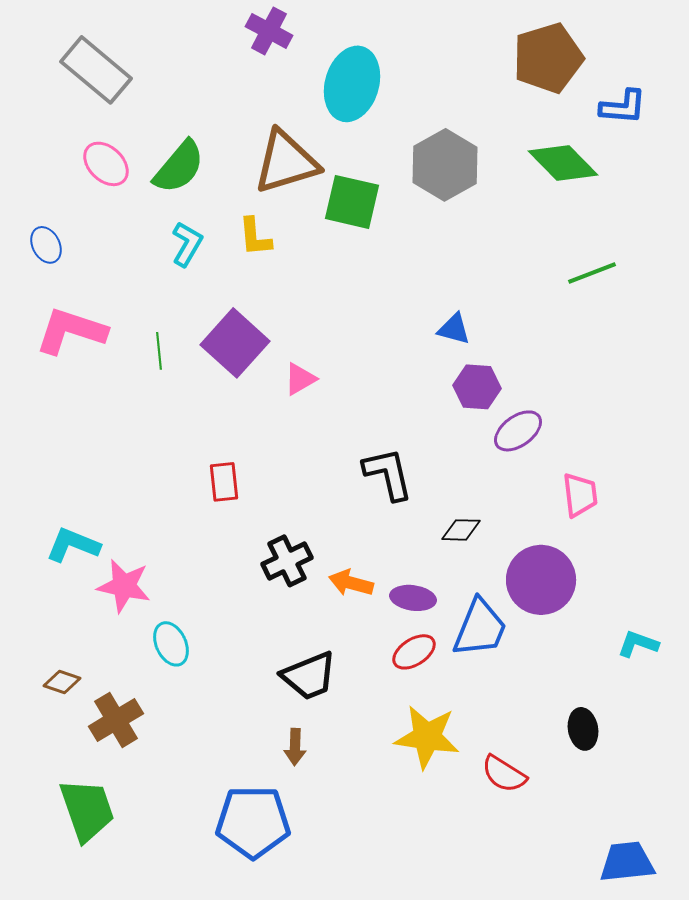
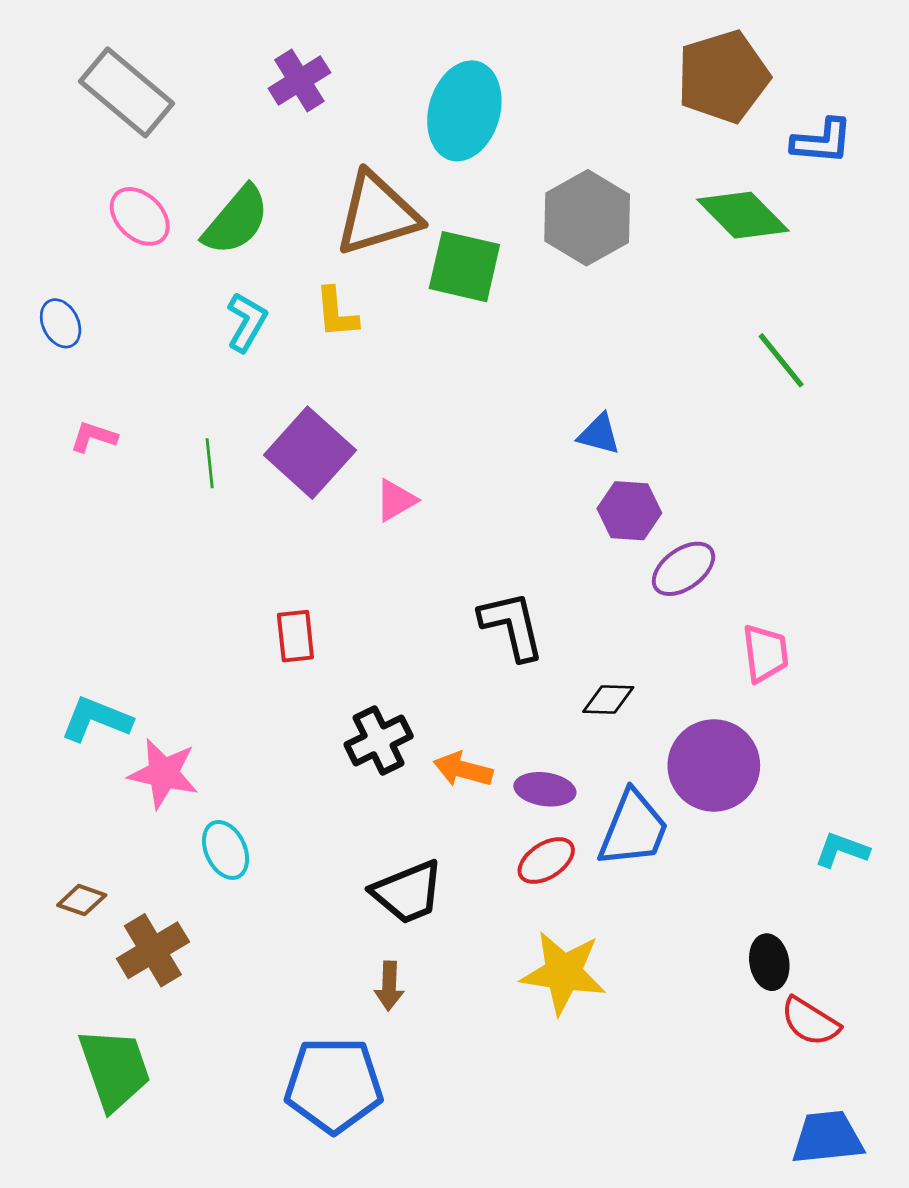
purple cross: (269, 31) -> (299, 81), moved, turned 30
green line: (592, 273) -> (781, 360), turned 72
pink L-shape: (71, 331) -> (94, 437), size x0.5
red semicircle: (504, 774) -> (810, 1022), moved

